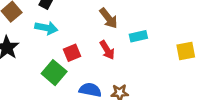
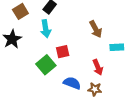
cyan arrow: (46, 28) -> (46, 29), turned 60
red arrow: (107, 50) -> (98, 67), moved

